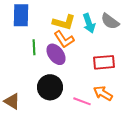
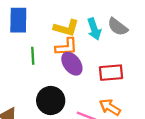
orange L-shape: (64, 39) -> (66, 47), turned -60
purple ellipse: (56, 54) -> (72, 64), moved

